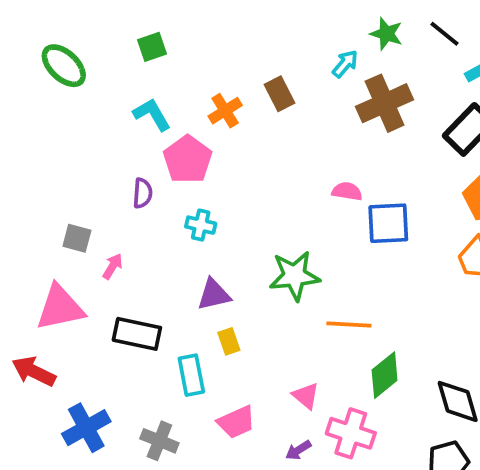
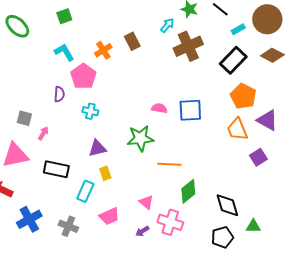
pink semicircle: (347, 191) -> (159, 108), moved
cyan rectangle: (191, 375) -> (85, 191), turned 35

